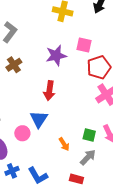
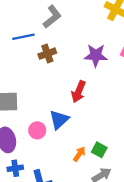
green square: (89, 135) -> (99, 150), moved
orange arrow: (64, 144) -> (79, 154), turned -128

